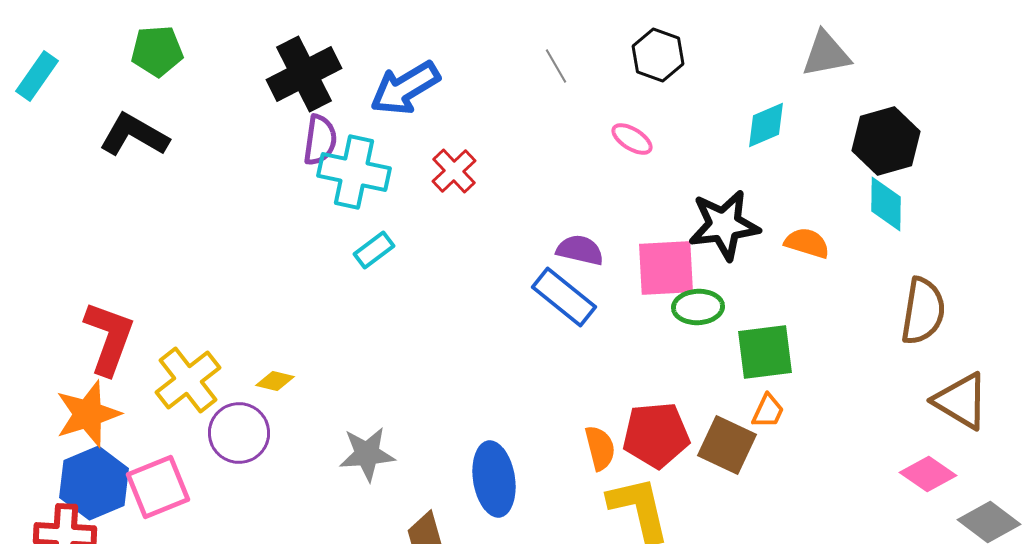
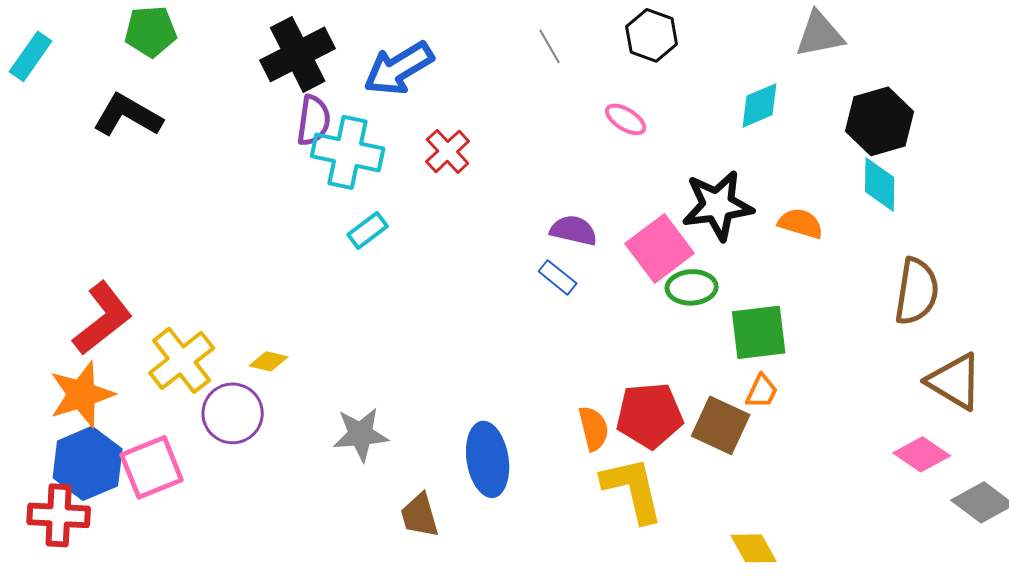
pink square: (666, 268) -> (660, 248), turned -34
blue rectangle: (564, 297) -> (558, 277), size x0.6
red L-shape: (109, 338) -> (103, 318), turned 32

